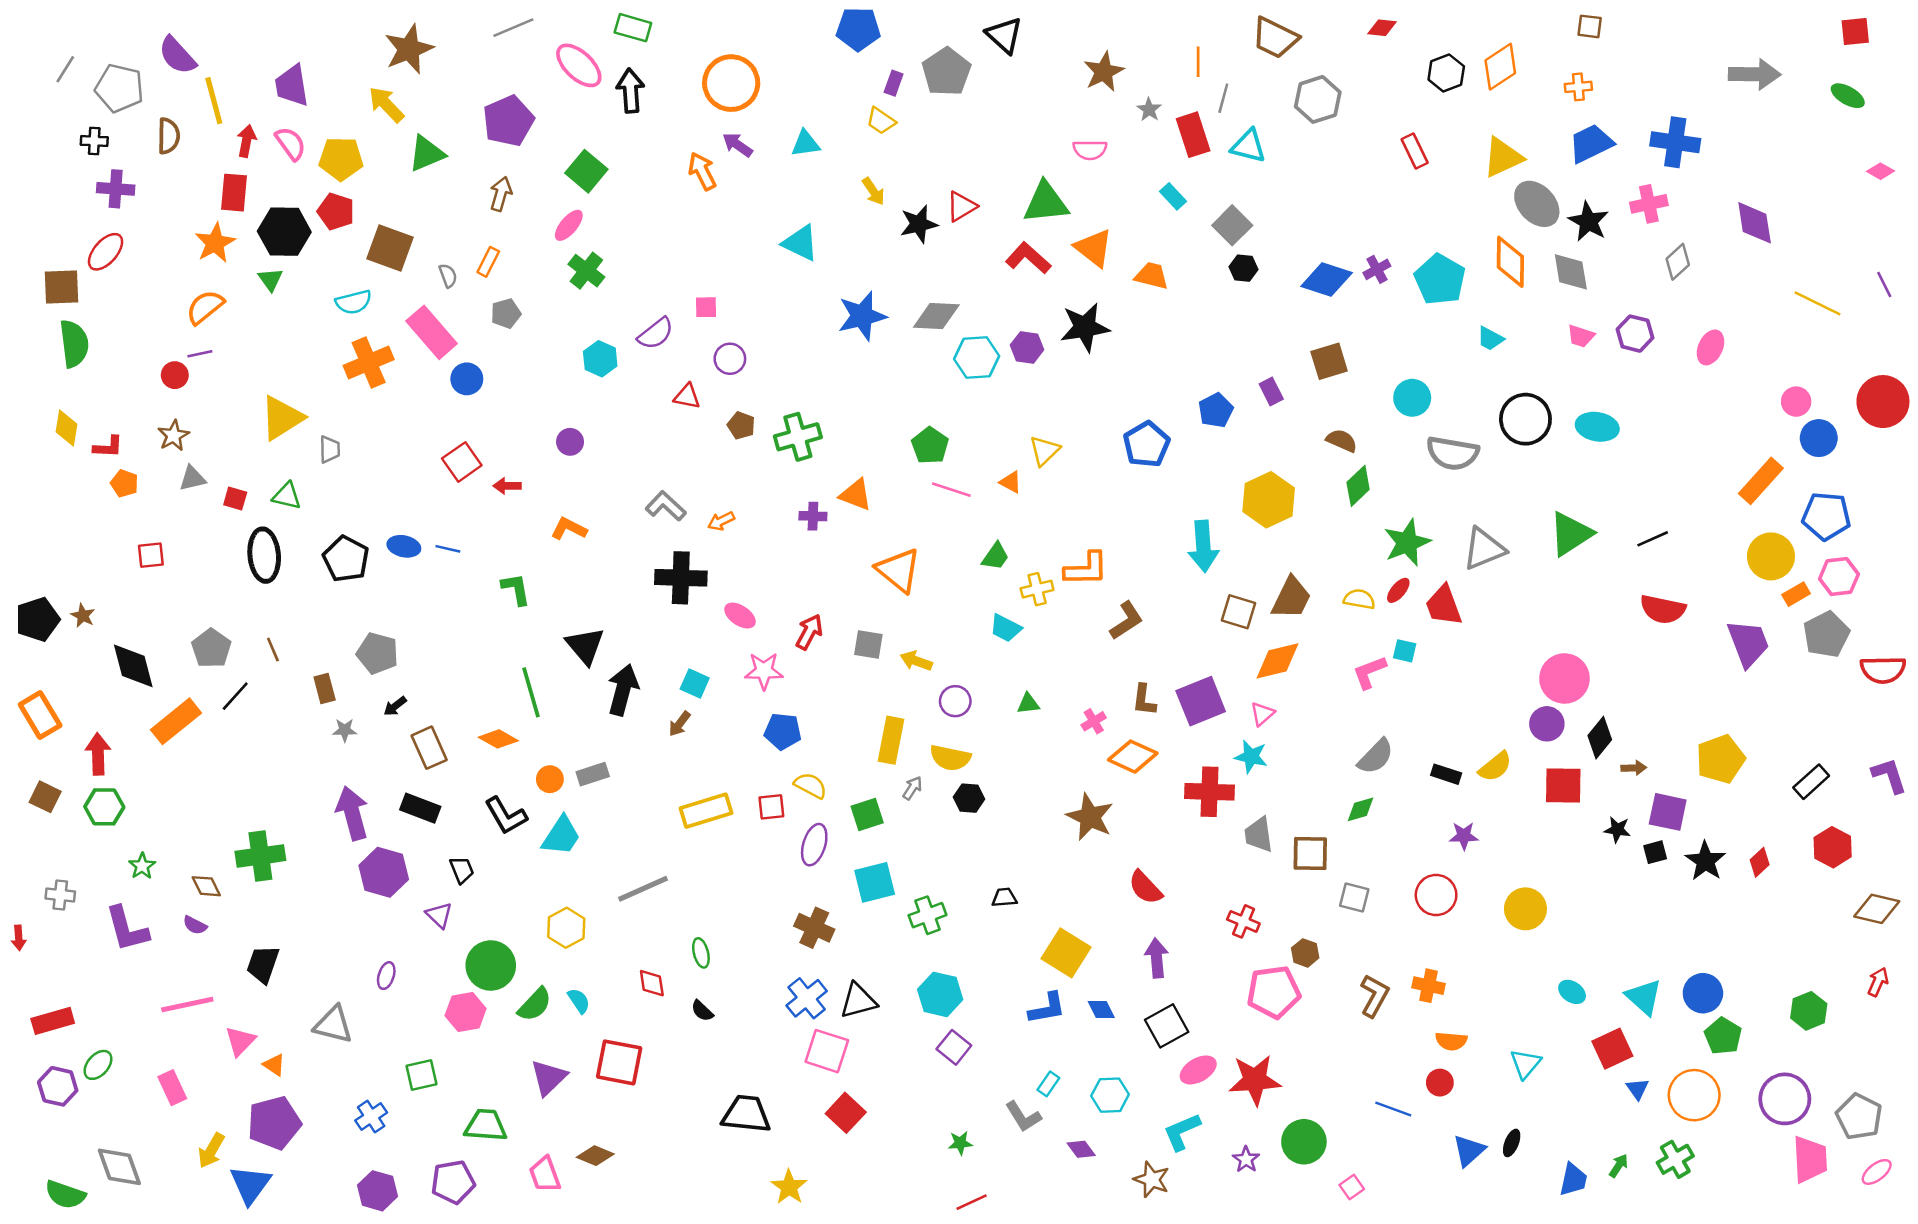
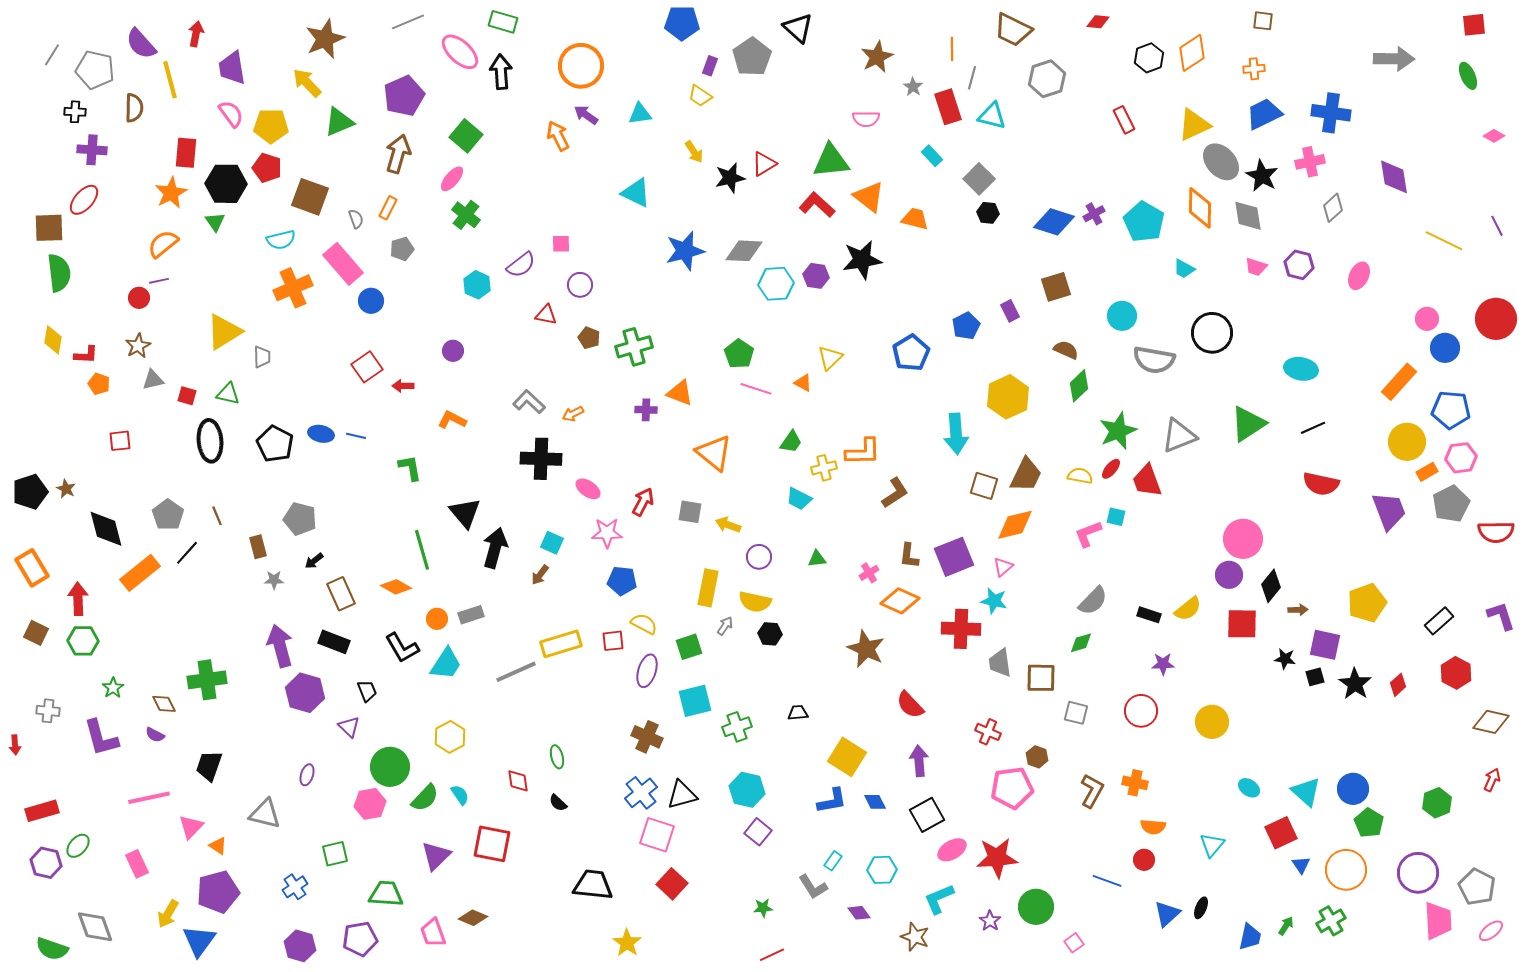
green ellipse: (1848, 96) -> (1468, 76), turned 36
red arrow: (247, 141) -> (196, 34), moved
brown arrow: (501, 194) -> (398, 154), size x1.4
cyan ellipse: (1597, 427) -> (1301, 369), moved
gray line: (643, 889) -> (516, 672), moved

